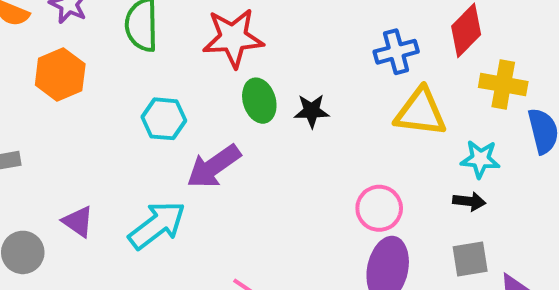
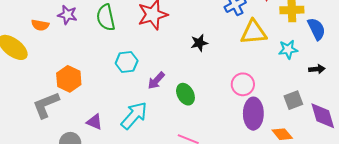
orange hexagon: (60, 74) -> (69, 79), moved
green ellipse: (259, 101) -> (185, 94), moved
purple arrow: (214, 166) -> (156, 81), size x0.7
black arrow: (469, 201) -> (317, 69), moved

